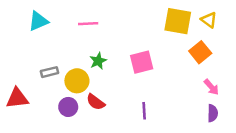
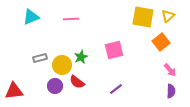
yellow triangle: (209, 20) -> (168, 16), turned 40
green star: (98, 61) -> (81, 57), moved
red triangle: (17, 98) -> (14, 91), moved
purple line: (144, 111) -> (116, 89), turned 56

